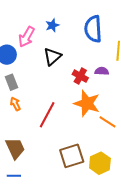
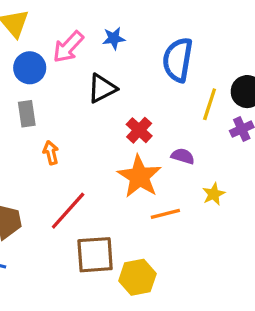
purple semicircle: (102, 71) -> (183, 156), moved
orange arrow: (15, 104) -> (51, 153), moved
red line: (47, 115) -> (68, 211), moved
orange line: (108, 122) -> (165, 214), turned -60

